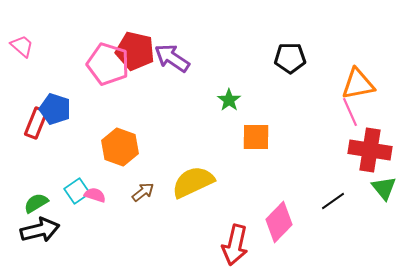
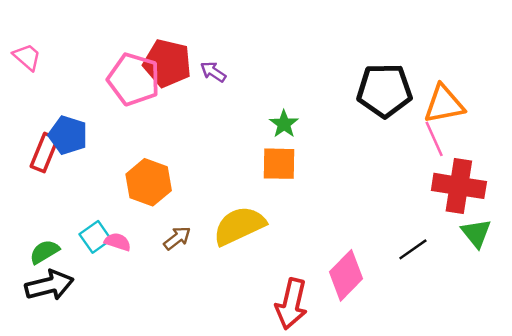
purple arrow: (172, 58) -> (213, 72), size x0.6
black pentagon: (290, 58) -> (384, 90), moved, size x1.4
orange square: (256, 137) -> (279, 164), moved

